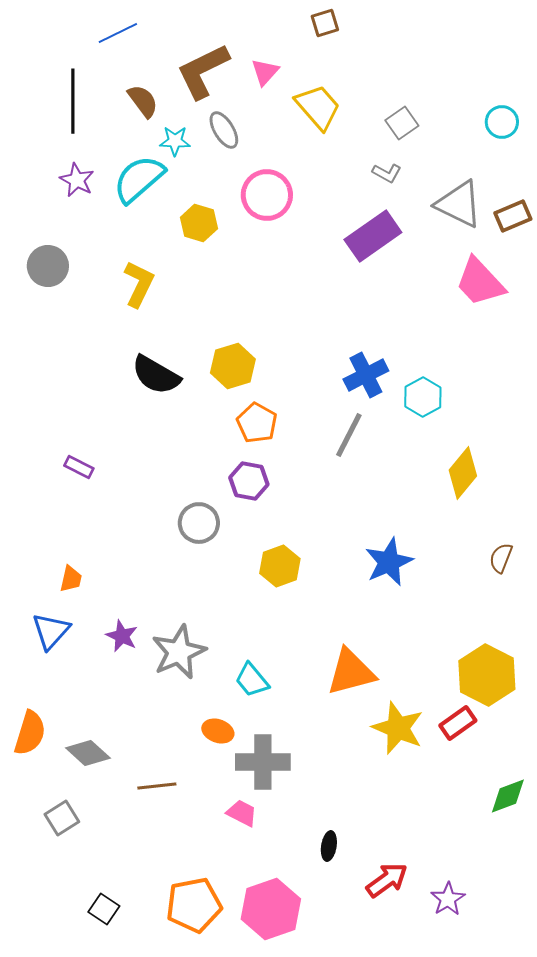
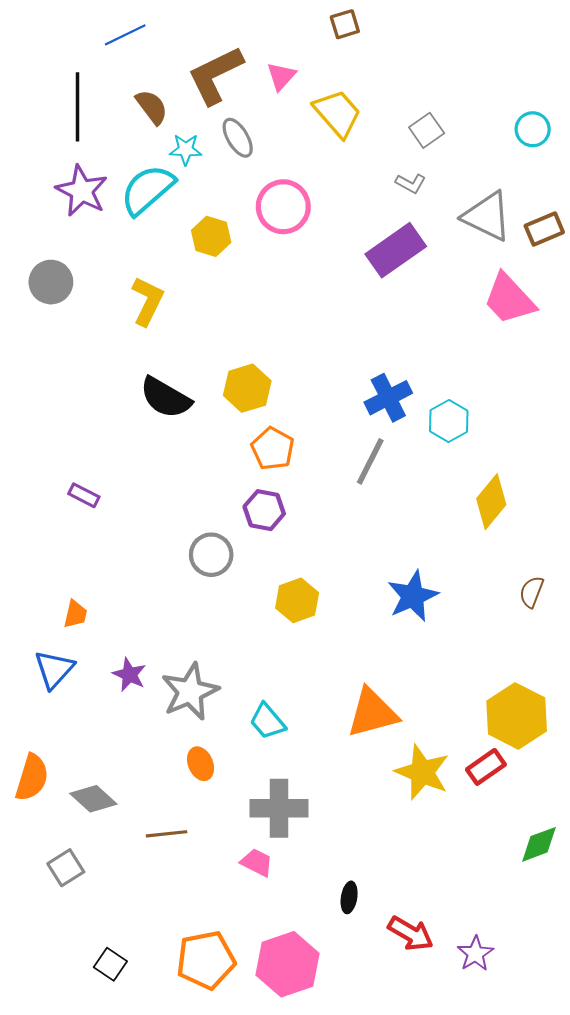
purple star: (77, 180) -> (82, 191), size x1.4
orange ellipse: (218, 731) -> (201, 764), moved, turned 48
red arrow: (387, 880) -> (411, 933), turned 66

